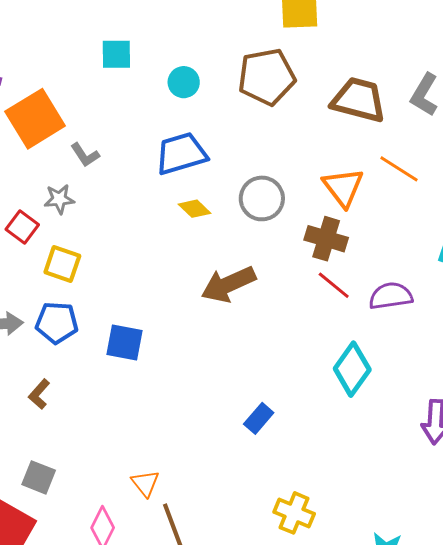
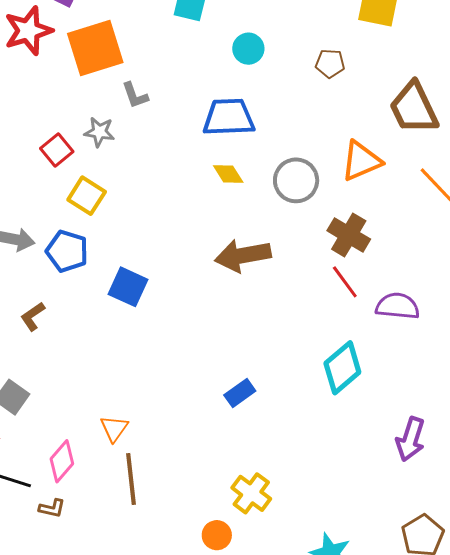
brown pentagon: (267, 77) -> (330, 63), size x0.5
brown trapezoid: (359, 100) -> (414, 108), turned -144
orange triangle: (343, 187) -> (361, 161), moved, turned 30

